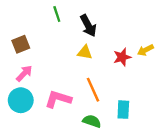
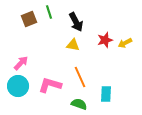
brown square: (21, 44) -> (29, 19), moved
red star: (122, 57) -> (105, 40), moved

